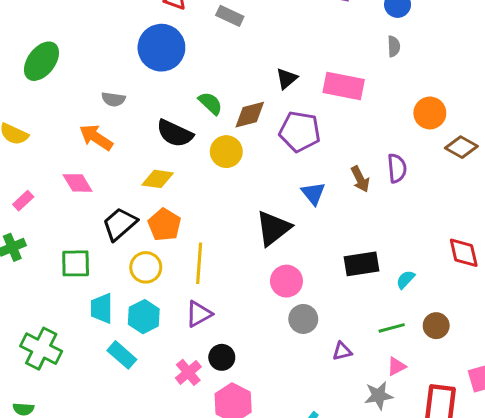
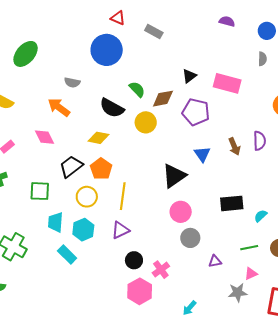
pink cross: (188, 372) -> (161, 270), moved

